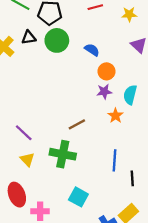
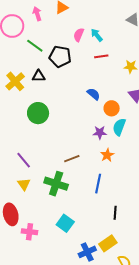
green circle: (57, 40) -> (38, 113), moved
orange circle: (107, 71) -> (112, 108), moved
cyan semicircle: (130, 95) -> (119, 127), moved
blue line: (115, 160) -> (98, 184), moved

